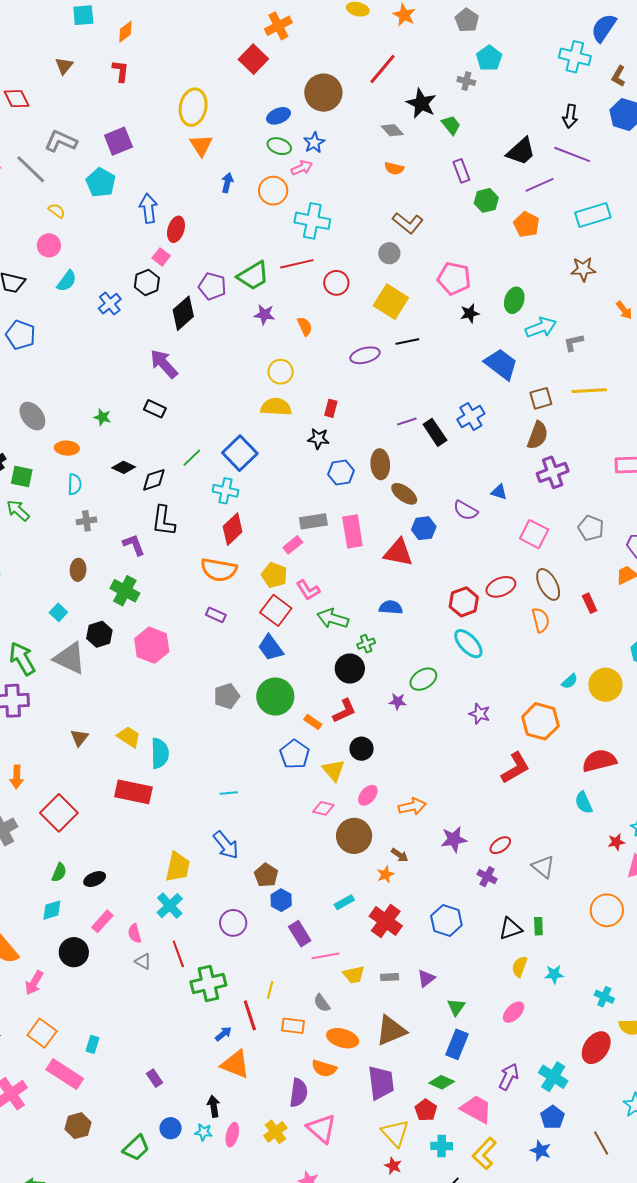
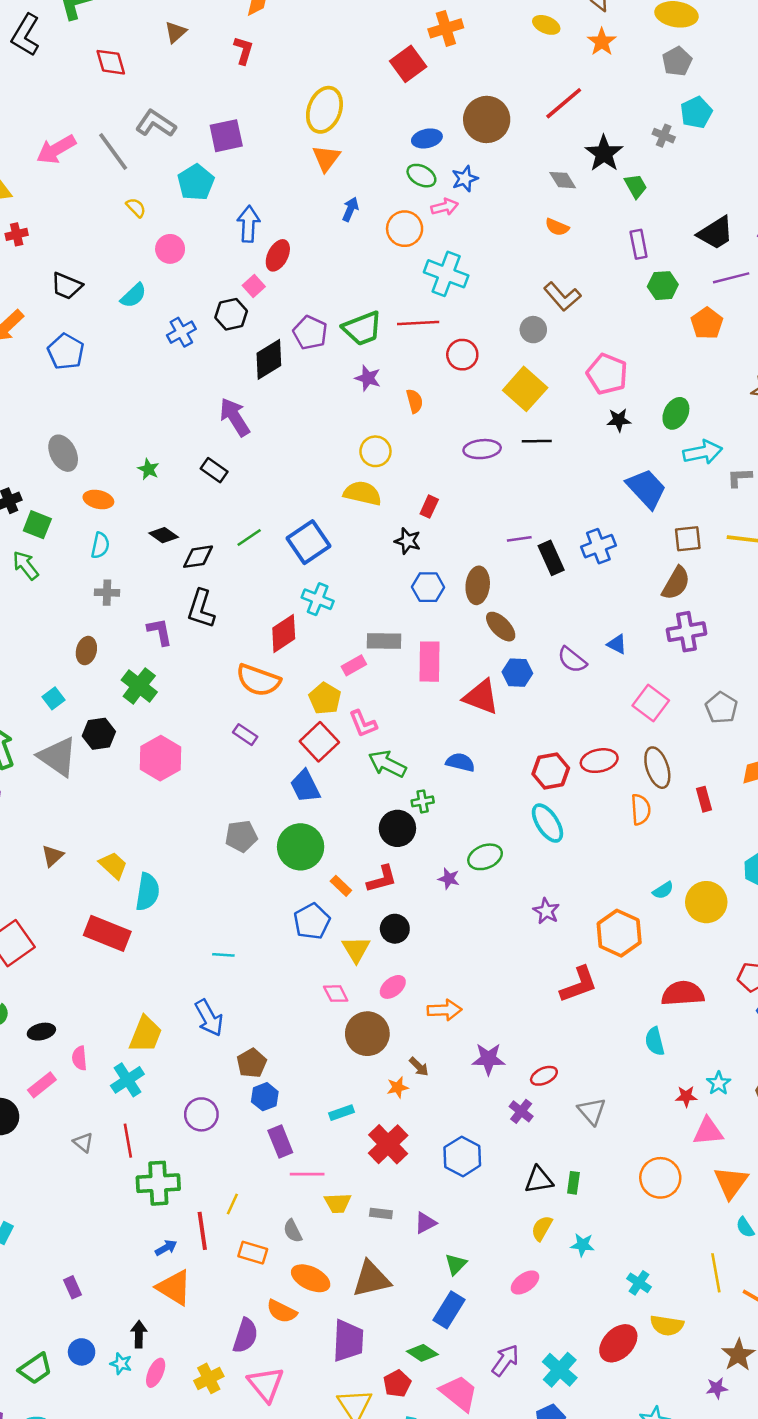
pink circle: (49, 245) -> (170, 249), moved
cyan cross: (225, 491) -> (318, 599), moved
pink diamond: (323, 808) -> (336, 994), turned 40
pink semicircle: (135, 933) -> (79, 1058), moved

